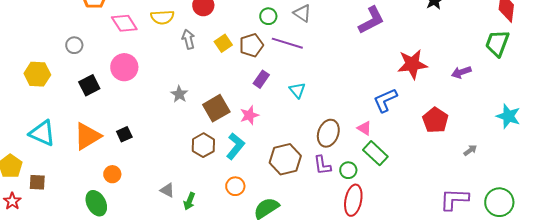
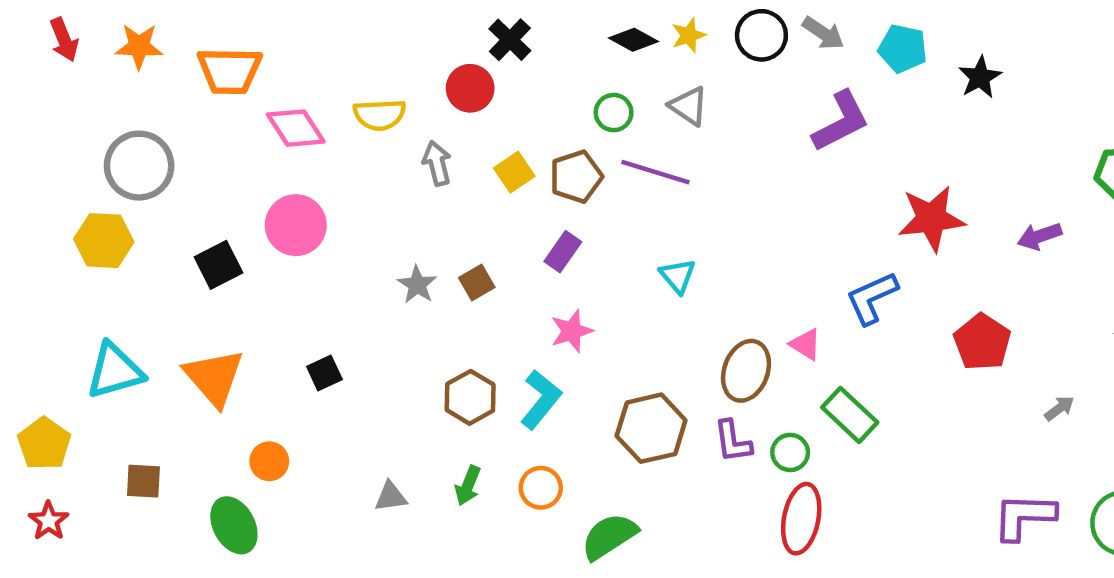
gray circle: (74, 45) -> (139, 166), moved, size x1.8
purple rectangle: (261, 79) -> (563, 252), moved
brown square: (216, 108) -> (477, 283), moved, size x0.6
pink triangle: (364, 128) -> (806, 344), moved
cyan triangle: (42, 133) -> (115, 371), turned -40
black square: (124, 134) -> (324, 373), moved
orange triangle: (87, 136) -> (214, 377), turned -40
brown square: (37, 182) -> (143, 481), moved
gray triangle: (167, 190) -> (391, 497), turned -35
green arrow: (189, 201) -> (468, 486), moved

